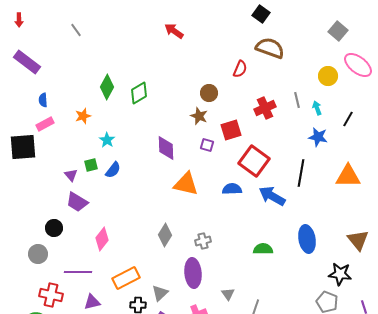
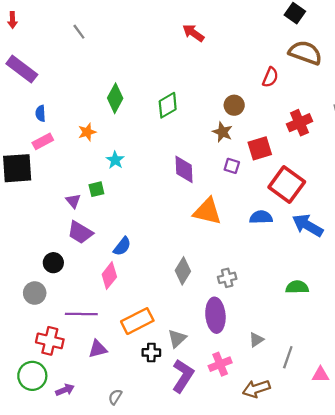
green diamond: (139, 93) -> (168, 105), moved
blue semicircle: (113, 170) -> (122, 246), moved
gray triangle: (228, 294) -> (256, 340), turned 32

